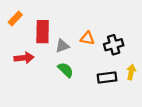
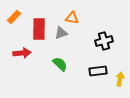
orange triangle: (87, 38) -> (72, 18), moved
gray triangle: (62, 46) -> (61, 33), moved
yellow arrow: (131, 72) -> (120, 79), moved

